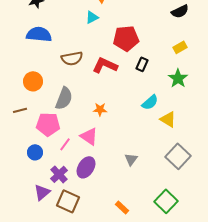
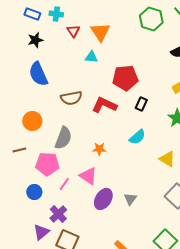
cyan triangle: (92, 17) -> (91, 57), turned 32
blue semicircle: (39, 34) -> (38, 74), turned -120
cyan semicircle: (150, 102) -> (137, 137), moved
purple ellipse: (86, 167) -> (103, 199), moved

